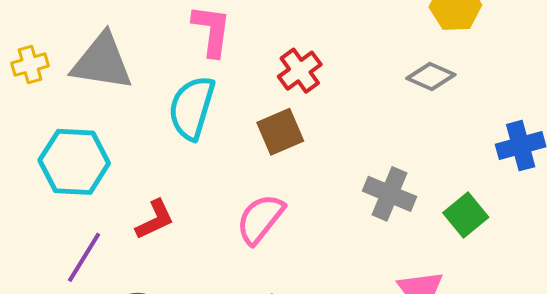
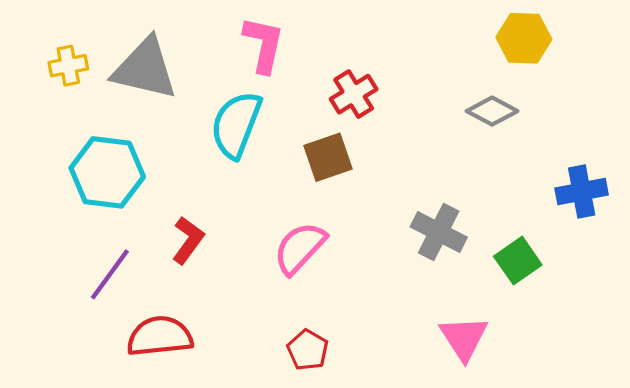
red L-shape: (155, 220) -> (188, 240), turned -33

